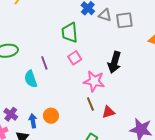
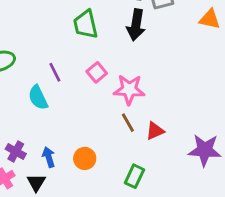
pink square: (75, 58) -> (97, 72), moved
black arrow: (114, 62) -> (136, 25), moved
orange circle: (51, 116) -> (85, 158), moved

